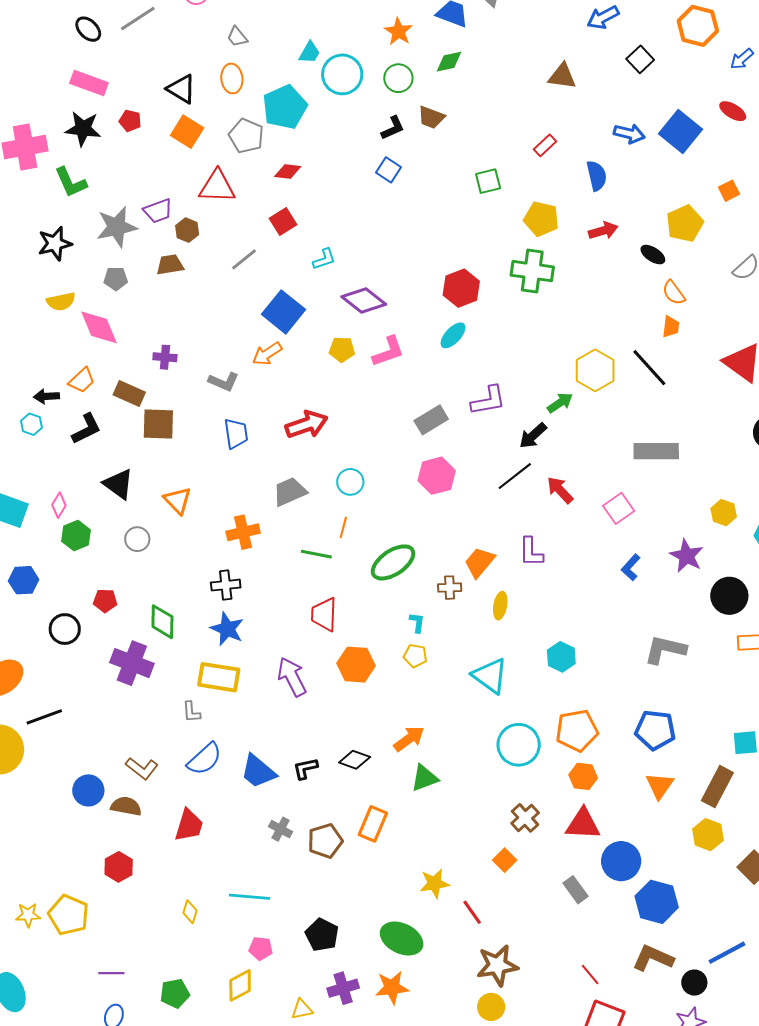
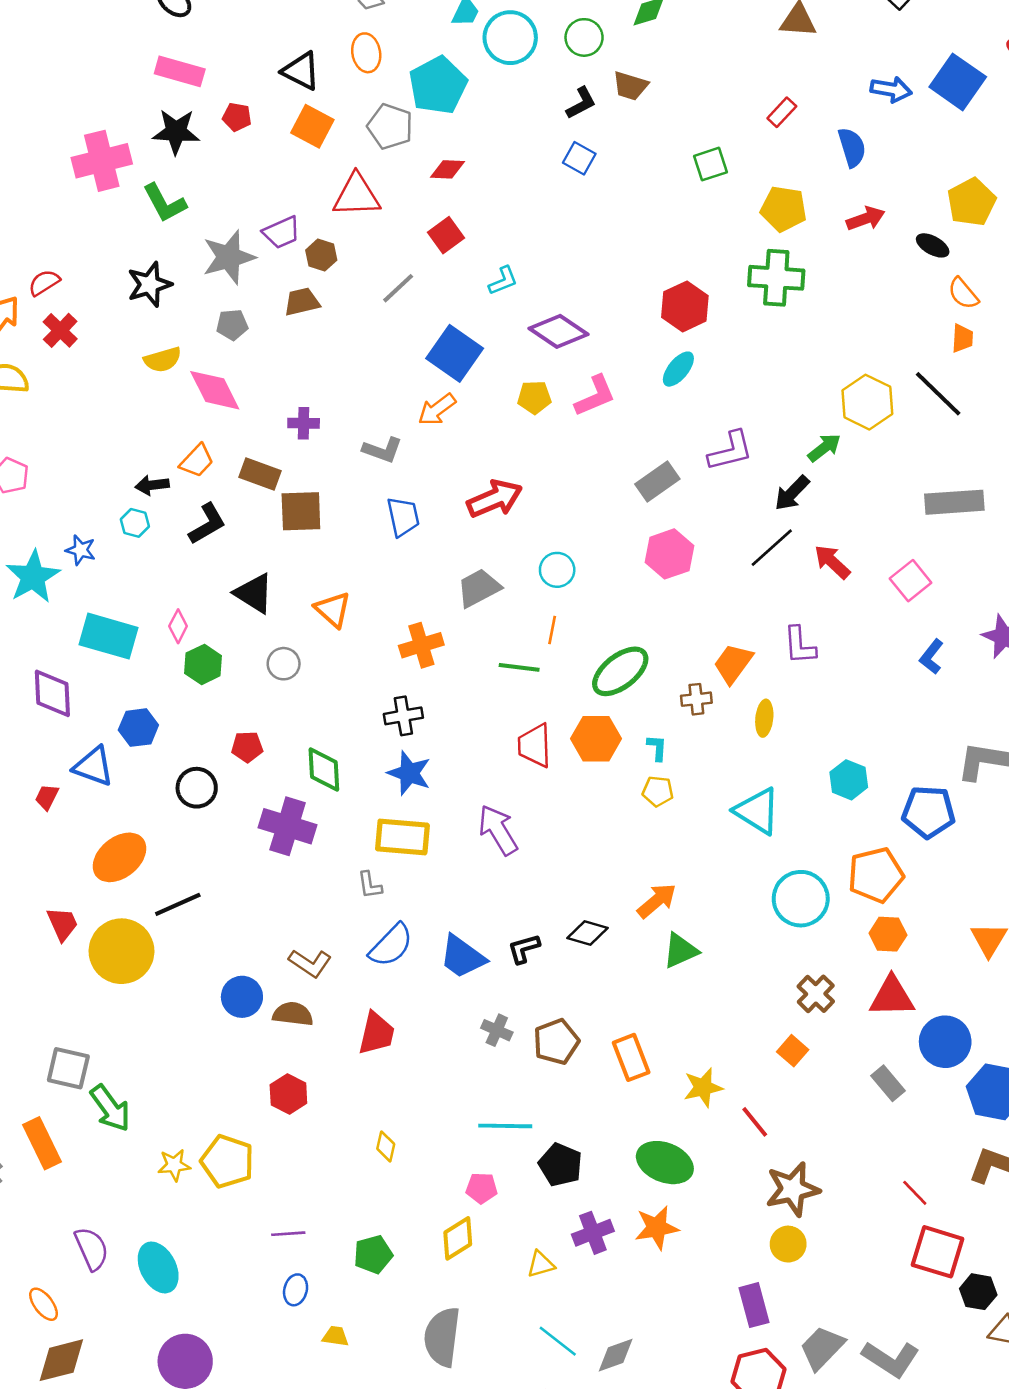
orange hexagon: (356, 665) -> (596, 739), moved
blue pentagon: (655, 730) -> (928, 812), moved
orange rectangle: (373, 824) -> (631, 1057), moved, turned -40
cyan line: (249, 897) -> (505, 1126), moved

